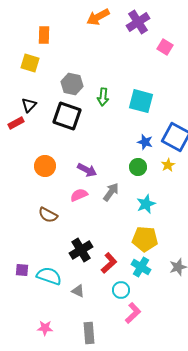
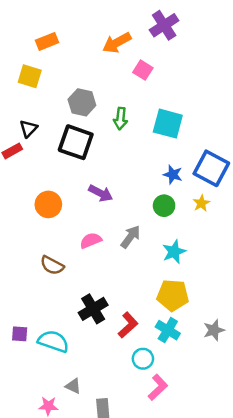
orange arrow: (98, 17) -> (117, 43), moved
orange rectangle: (44, 35) -> (47, 41), turned 66
pink square: (165, 47) -> (143, 70), moved
purple arrow: (87, 170) -> (101, 193), moved
gray triangle: (78, 291) -> (73, 386), moved

